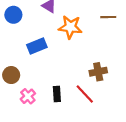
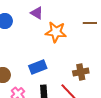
blue rectangle: (37, 46) -> (38, 67), moved

